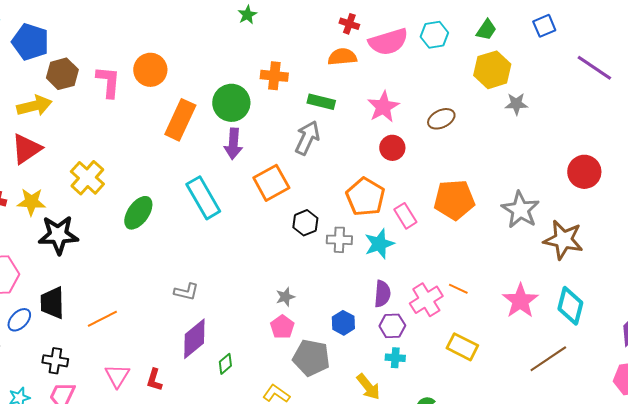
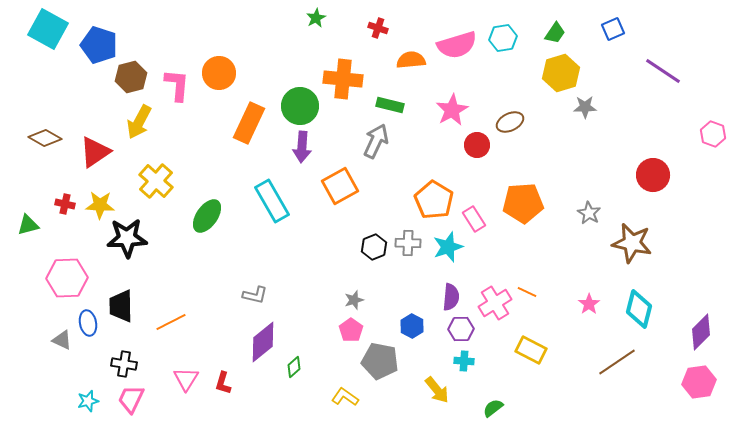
red cross: (349, 24) -> (378, 28), moved
orange cross: (274, 76) -> (343, 79), size x1.4
yellow arrow: (34, 106) -> (139, 122), moved, turned 132
red circle: (392, 148) -> (477, 145), moved
gray star: (520, 210) -> (589, 213), size x0.6
black hexagon: (305, 223) -> (374, 247), moved
pink star: (520, 301) -> (589, 304), size x0.6
blue ellipse: (19, 320) -> (88, 323), turned -55

